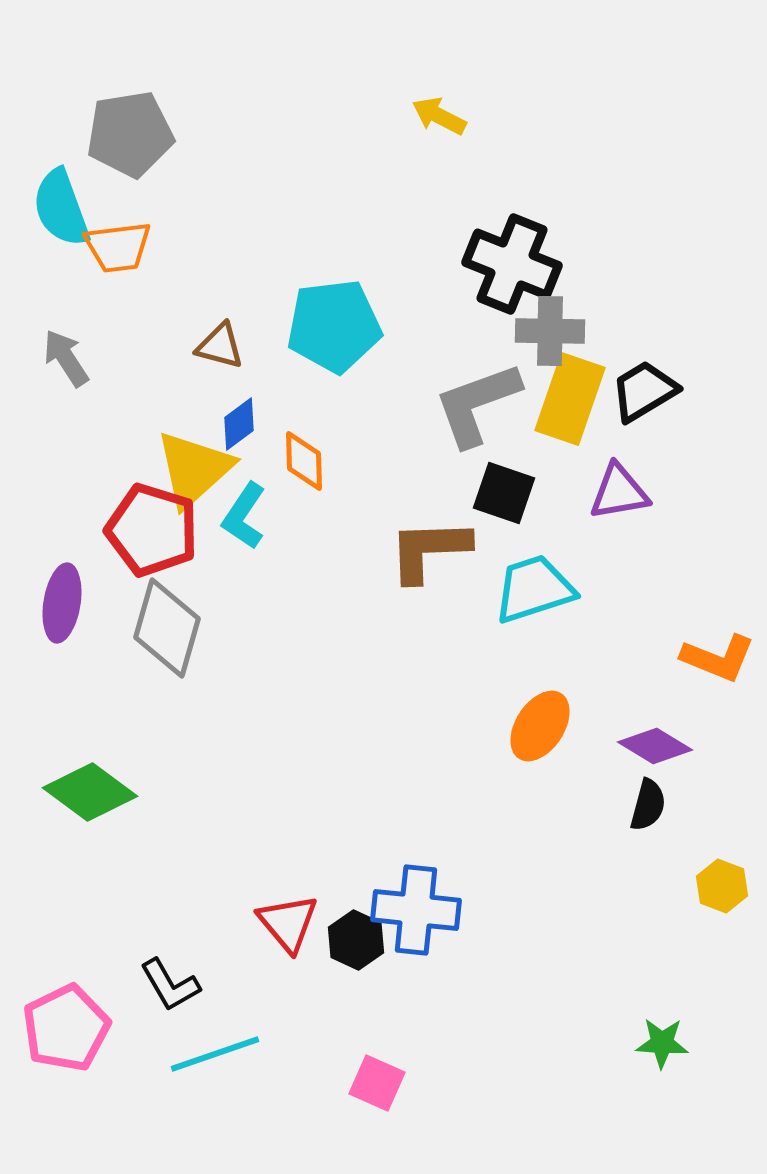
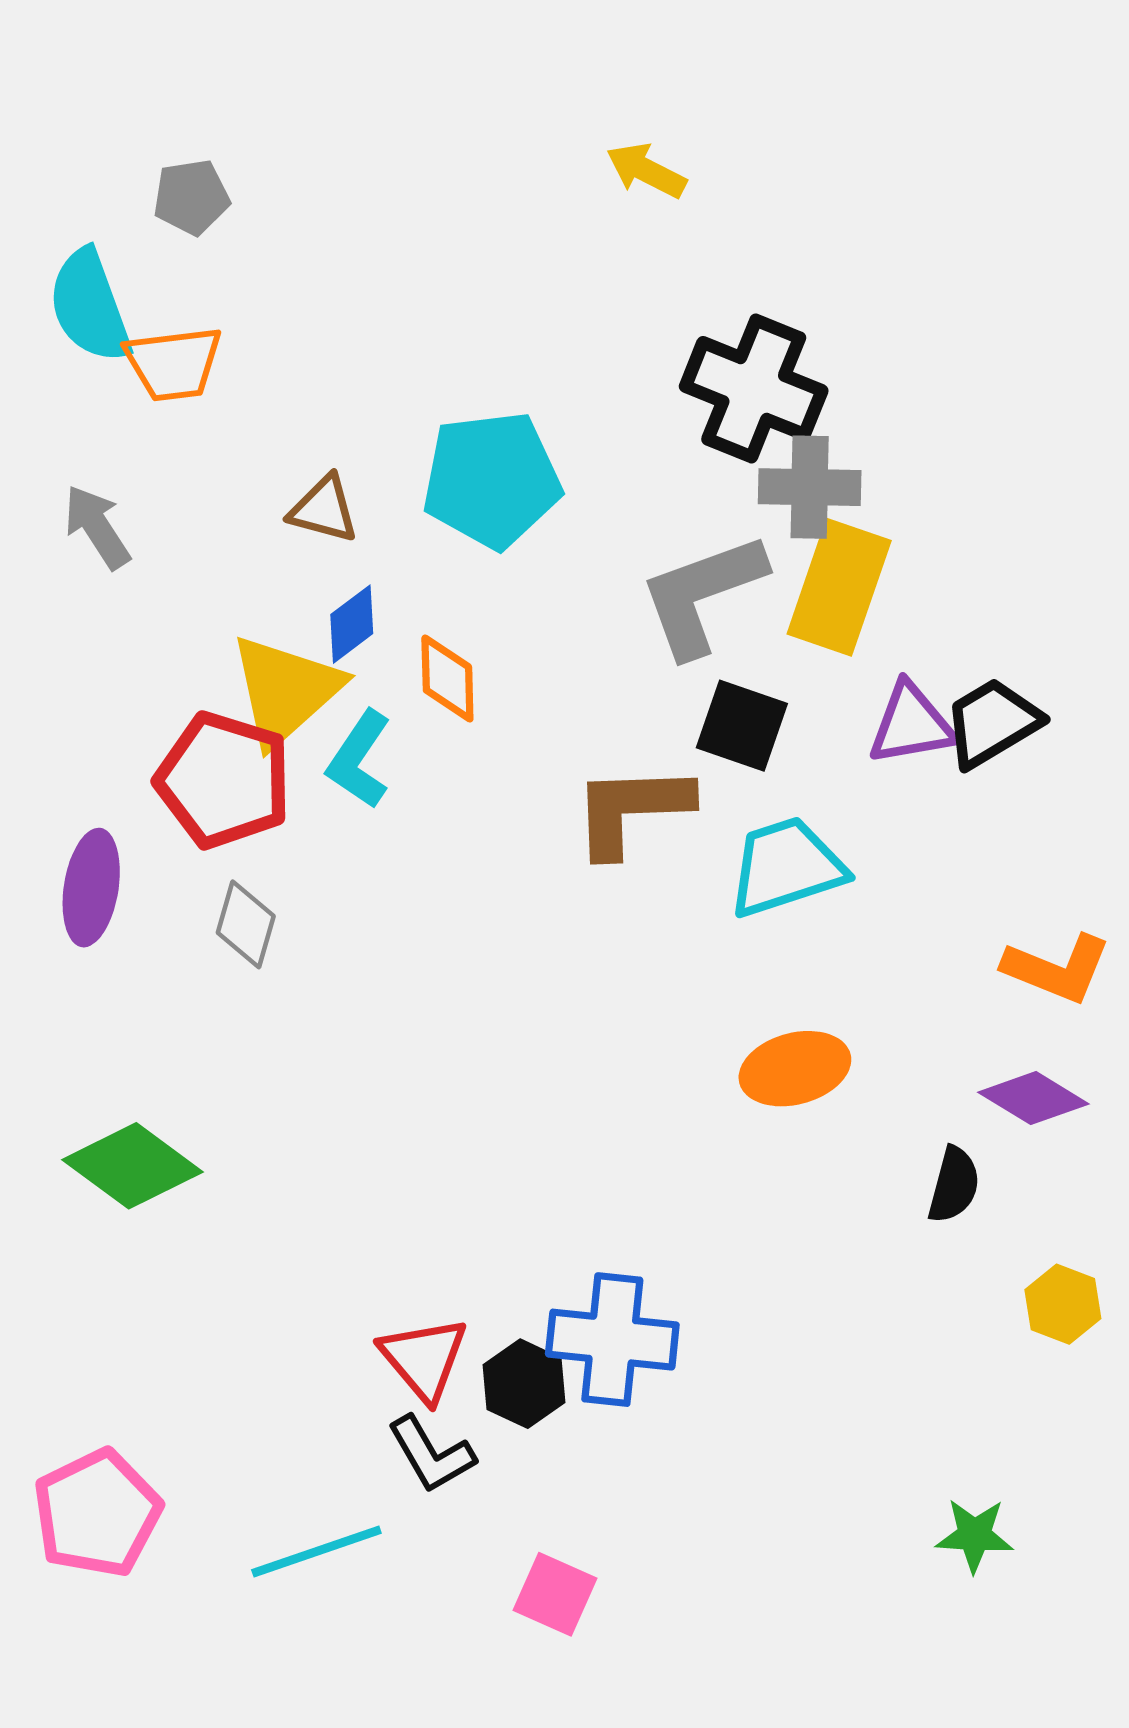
gray pentagon: (130, 134) -> (191, 197), size x0.6
black trapezoid: (644, 391) -> (992, 723), moved
gray diamond: (167, 628) -> (246, 924), size x0.6
orange ellipse: (540, 726) -> (795, 1069), turned 42
purple diamond: (655, 746) -> (1033, 1098), moved
black L-shape: (170, 985) -> (431, 1454), moved

